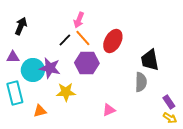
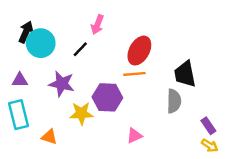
orange line: (83, 38) -> (134, 74), moved, turned -54
purple triangle: (13, 57) -> (20, 80), moved
purple hexagon: (87, 63) -> (107, 97), moved
cyan circle: (33, 70) -> (41, 43), moved
orange triangle: (40, 111) -> (49, 137), turned 32

